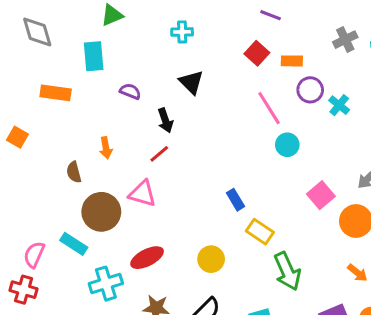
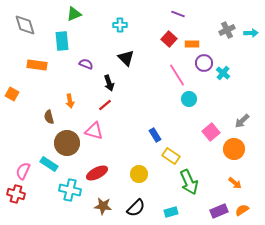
cyan cross: (106, 284) -> (70, 190), turned 30

